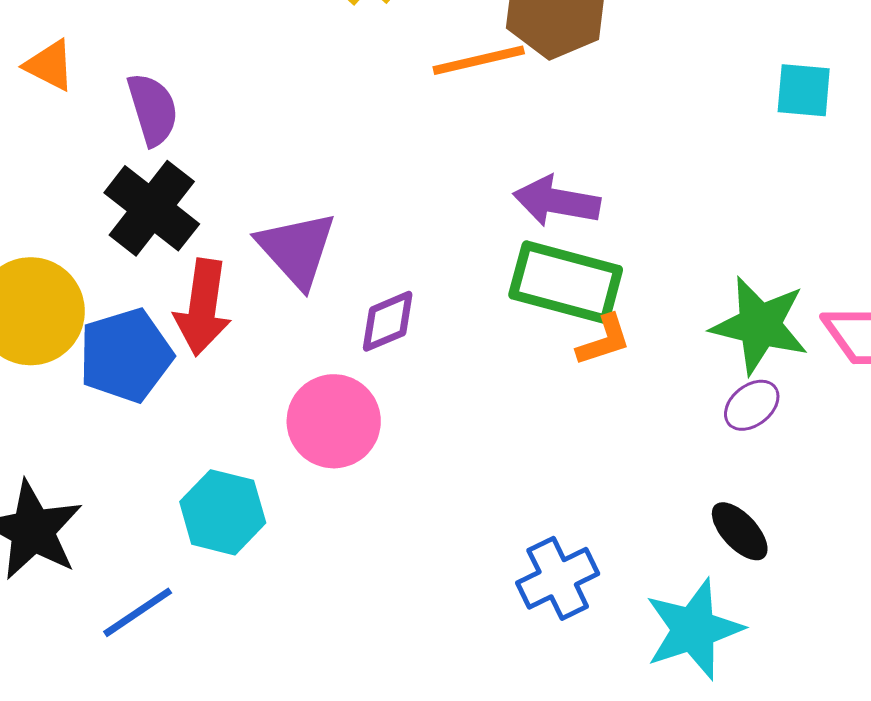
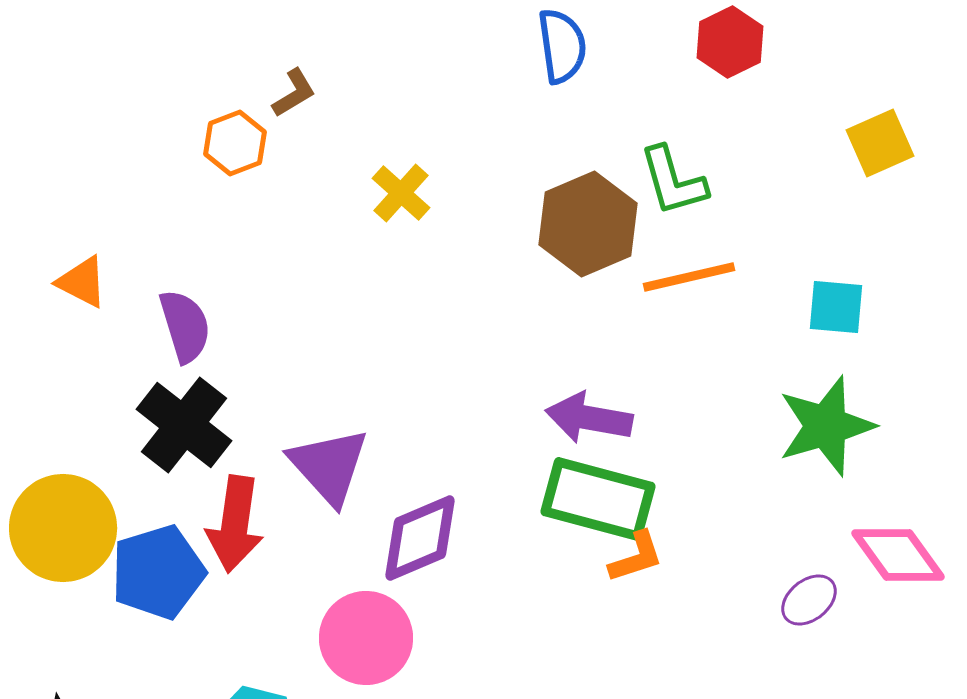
orange line: (479, 60) -> (689, 277), moved
purple diamond: (388, 321) -> (420, 538), size x1.4
green star: (760, 325) -> (826, 426), moved, turned -30
purple ellipse: (752, 405) -> (809, 600), moved

